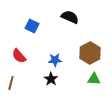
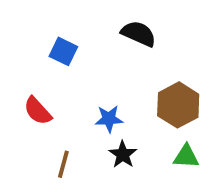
black star: (51, 79) -> (123, 154), moved
brown line: (11, 83) -> (63, 164), moved

